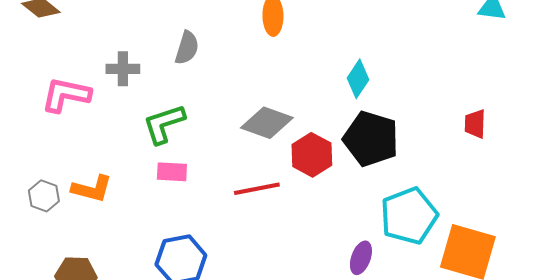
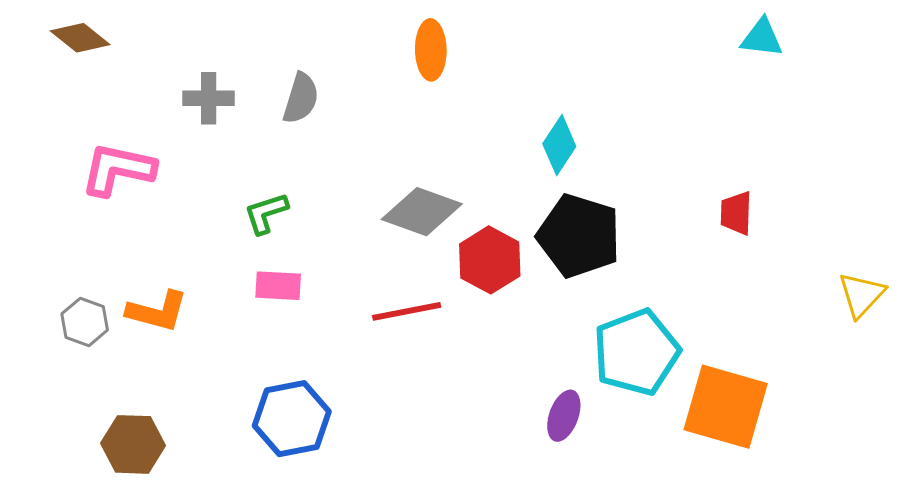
gray cross: (123, 69) -> (209, 98), moved
green L-shape: (164, 124) -> (266, 213), size x0.7

